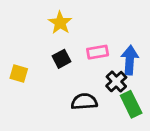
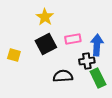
black square: (61, 59) -> (46, 44), size x1.5
black cross: (116, 82) -> (87, 61), turned 35

